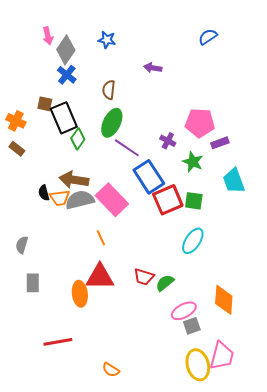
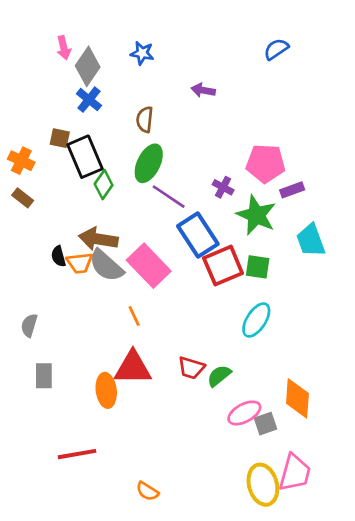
green star: (193, 162) -> (256, 215), size x1.4
gray semicircle: (80, 200) -> (106, 266), turned -124
gray square: (192, 326) -> (266, 424), moved

